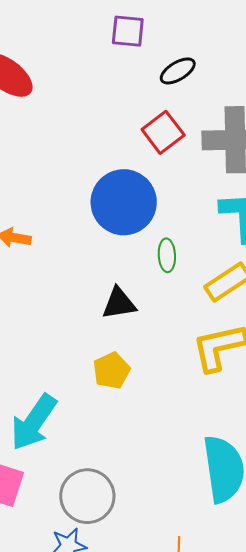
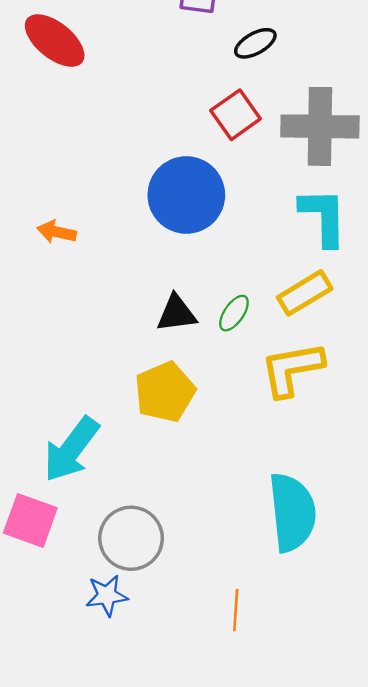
green ellipse: (167, 255) -> (234, 313), moved, turned 36
yellow pentagon: (111, 371) -> (165, 392), size x1.4

